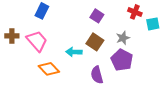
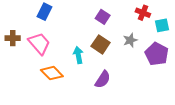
cyan arrow: (74, 52) -> (78, 55), turned 77
purple pentagon: (122, 60) -> (157, 54), moved
purple semicircle: (97, 75) -> (103, 79), turned -132

